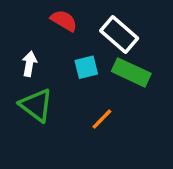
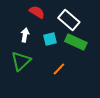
white arrow: (29, 64) -> (25, 35), moved
green triangle: (36, 105) -> (21, 61), turned 40

